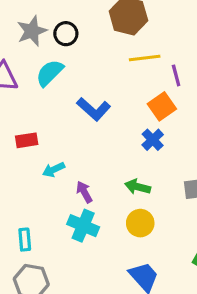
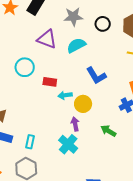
black circle: (66, 34) -> (103, 24), moved
cyan arrow: (54, 170) -> (65, 95), moved
yellow circle: (140, 223) -> (83, 104), moved

